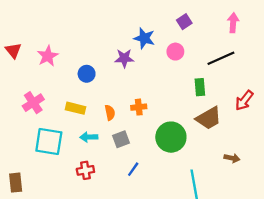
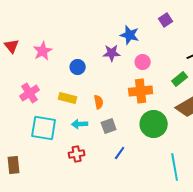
pink circle: (175, 52) -> (143, 62), moved
green rectangle: (200, 87) -> (180, 79), turned 56
orange cross: (139, 107) -> (141, 91), moved, size x1.6

